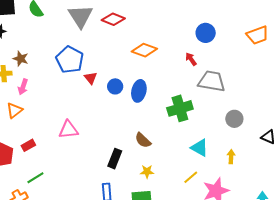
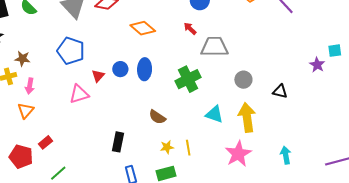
orange diamond: (144, 50) -> (143, 28), turned 30
red triangle: (91, 78) -> (98, 76), moved, turned 32
pink triangle: (68, 130) -> (79, 94), moved
yellow arrow: (231, 157) -> (247, 117), size x2.0
black rectangle: (115, 159) -> (118, 142), moved
yellow line: (191, 177) -> (188, 148), moved, turned -49

